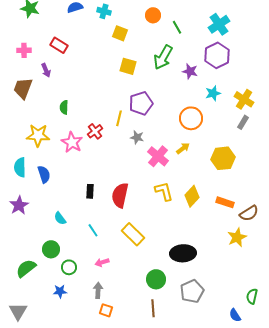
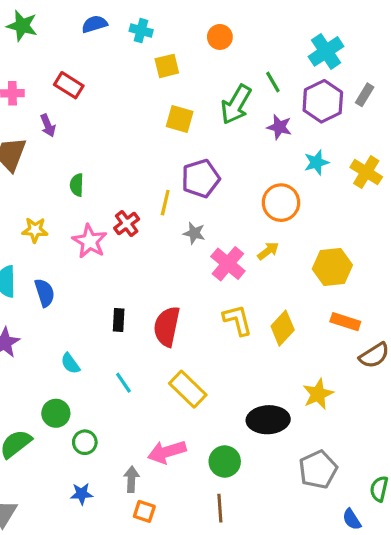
green line: (177, 27) -> (273, 82), moved
yellow square: (120, 33) -> (167, 66), turned -35
gray rectangle: (243, 122) -> (365, 95), moved
yellow star: (38, 135) -> (35, 230), size x0.7
orange rectangle: (225, 202) -> (345, 322), moved
yellow star: (237, 237) -> (318, 394), moved
pink arrow: (102, 262) -> (167, 452), moved, size x1.6
blue star: (60, 291) -> (82, 494), moved
gray pentagon: (192, 291) -> (318, 470), moved

